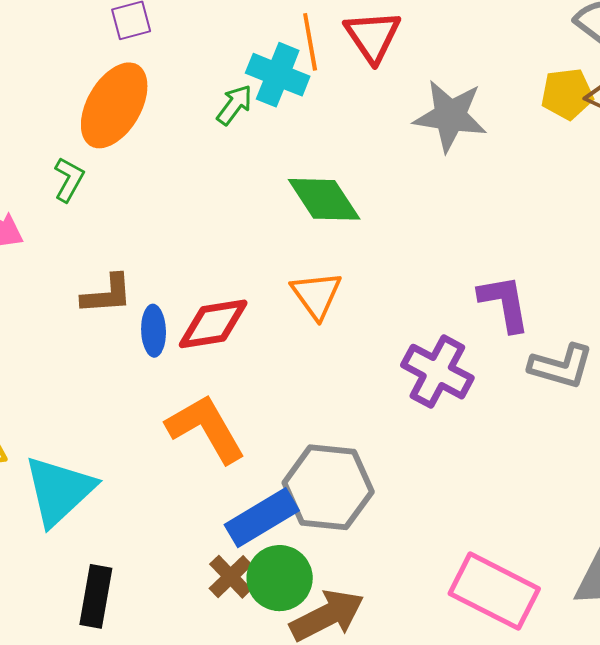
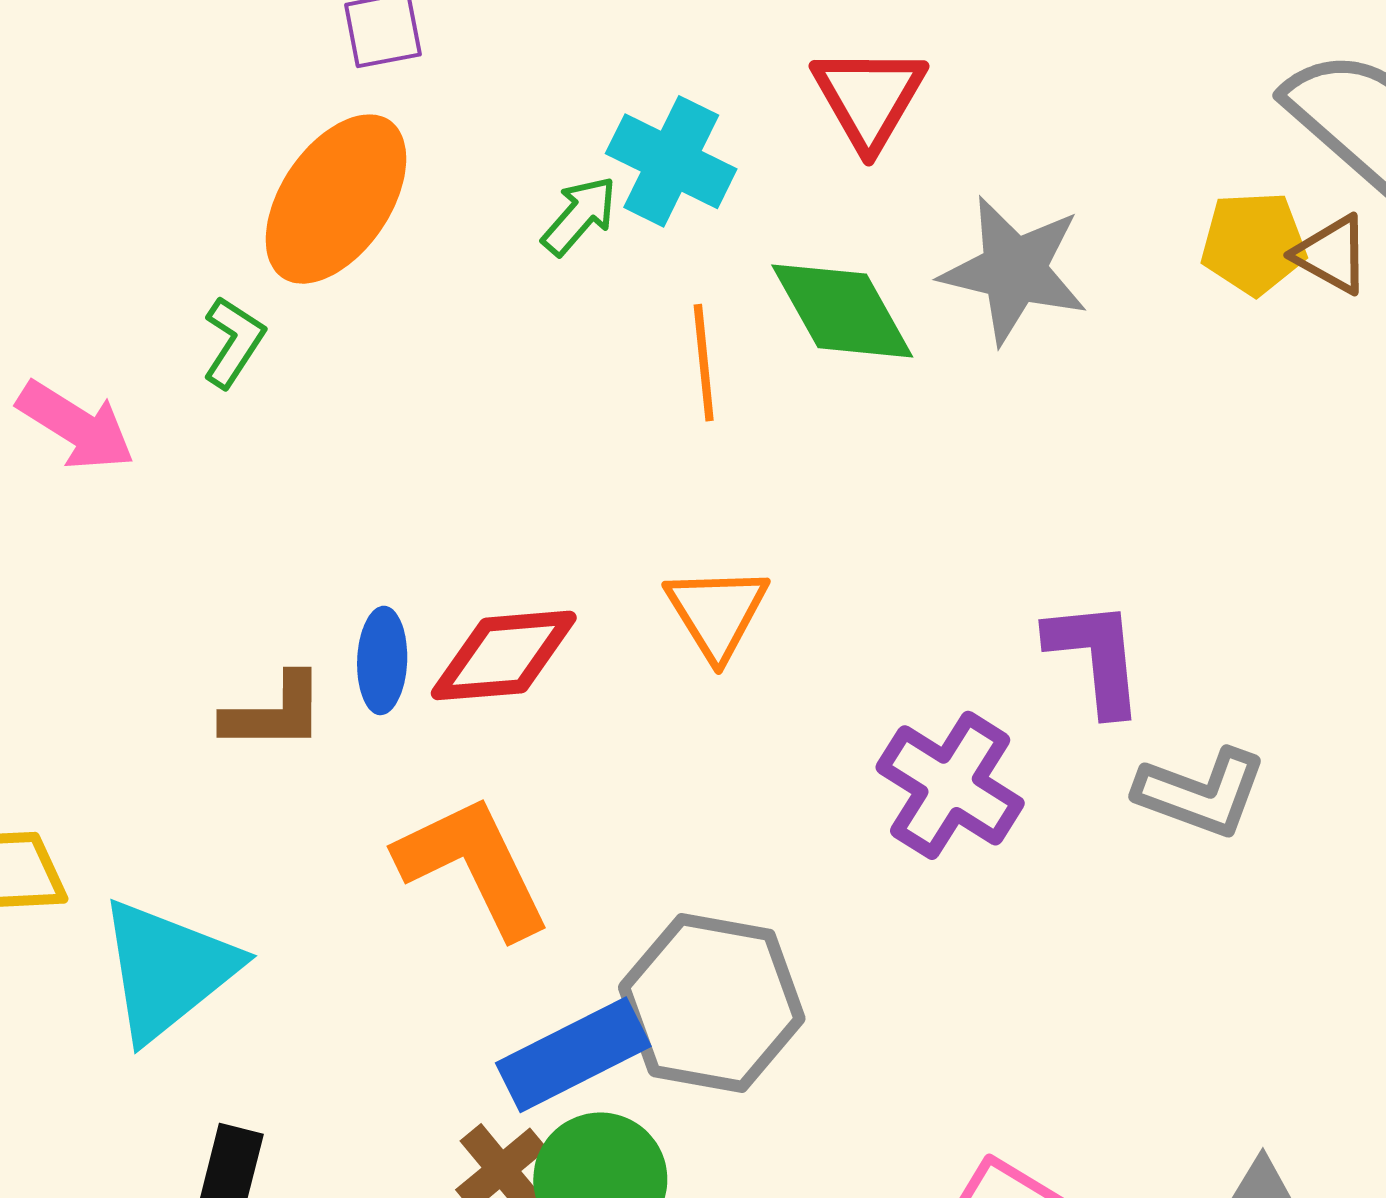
orange line: (310, 42) -> (704, 363), moved
green diamond: (324, 199) -> (842, 311), moved
brown L-shape: (107, 294) -> (274, 713), moved

